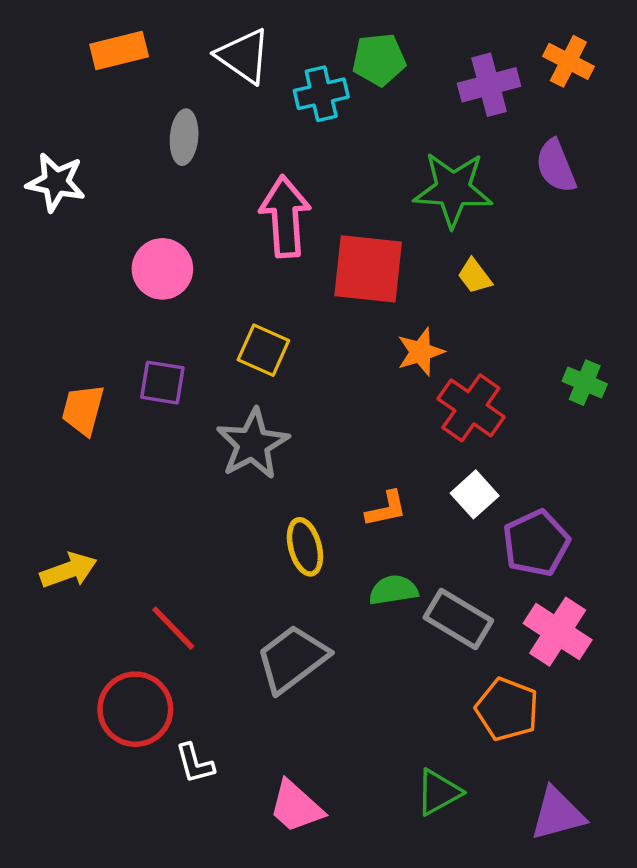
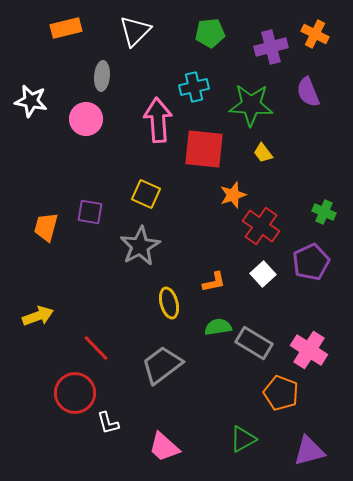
white triangle: (244, 56) -> (135, 31), turned 40
cyan cross: (321, 94) -> (194, 87), moved
pink circle: (162, 269) -> (86, 119), moved
purple pentagon: (536, 543) -> (311, 262), moved

